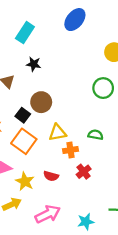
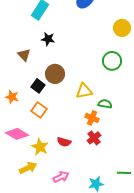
yellow triangle: (58, 133) -> (84, 91), moved
orange square: (24, 141) -> (39, 110), size x0.7
orange cross: (71, 150) -> (92, 118), moved, turned 32
pink arrow: (48, 214) -> (61, 177), size x0.7

